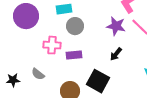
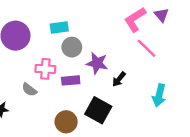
purple star: (116, 26) -> (97, 63), moved
gray semicircle: (38, 74) -> (29, 90), moved

